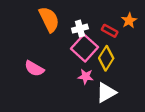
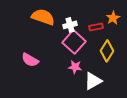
orange semicircle: (49, 19) -> (43, 17), turned -45
red rectangle: (110, 31) -> (96, 27), turned -40
yellow diamond: (106, 58) -> (107, 51), moved

